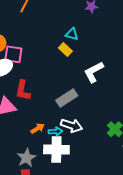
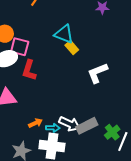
cyan triangle: (72, 34) -> (64, 34), moved, size x1.5
red L-shape: (23, 90) -> (29, 70), moved
gray rectangle: (67, 98) -> (87, 126), moved

